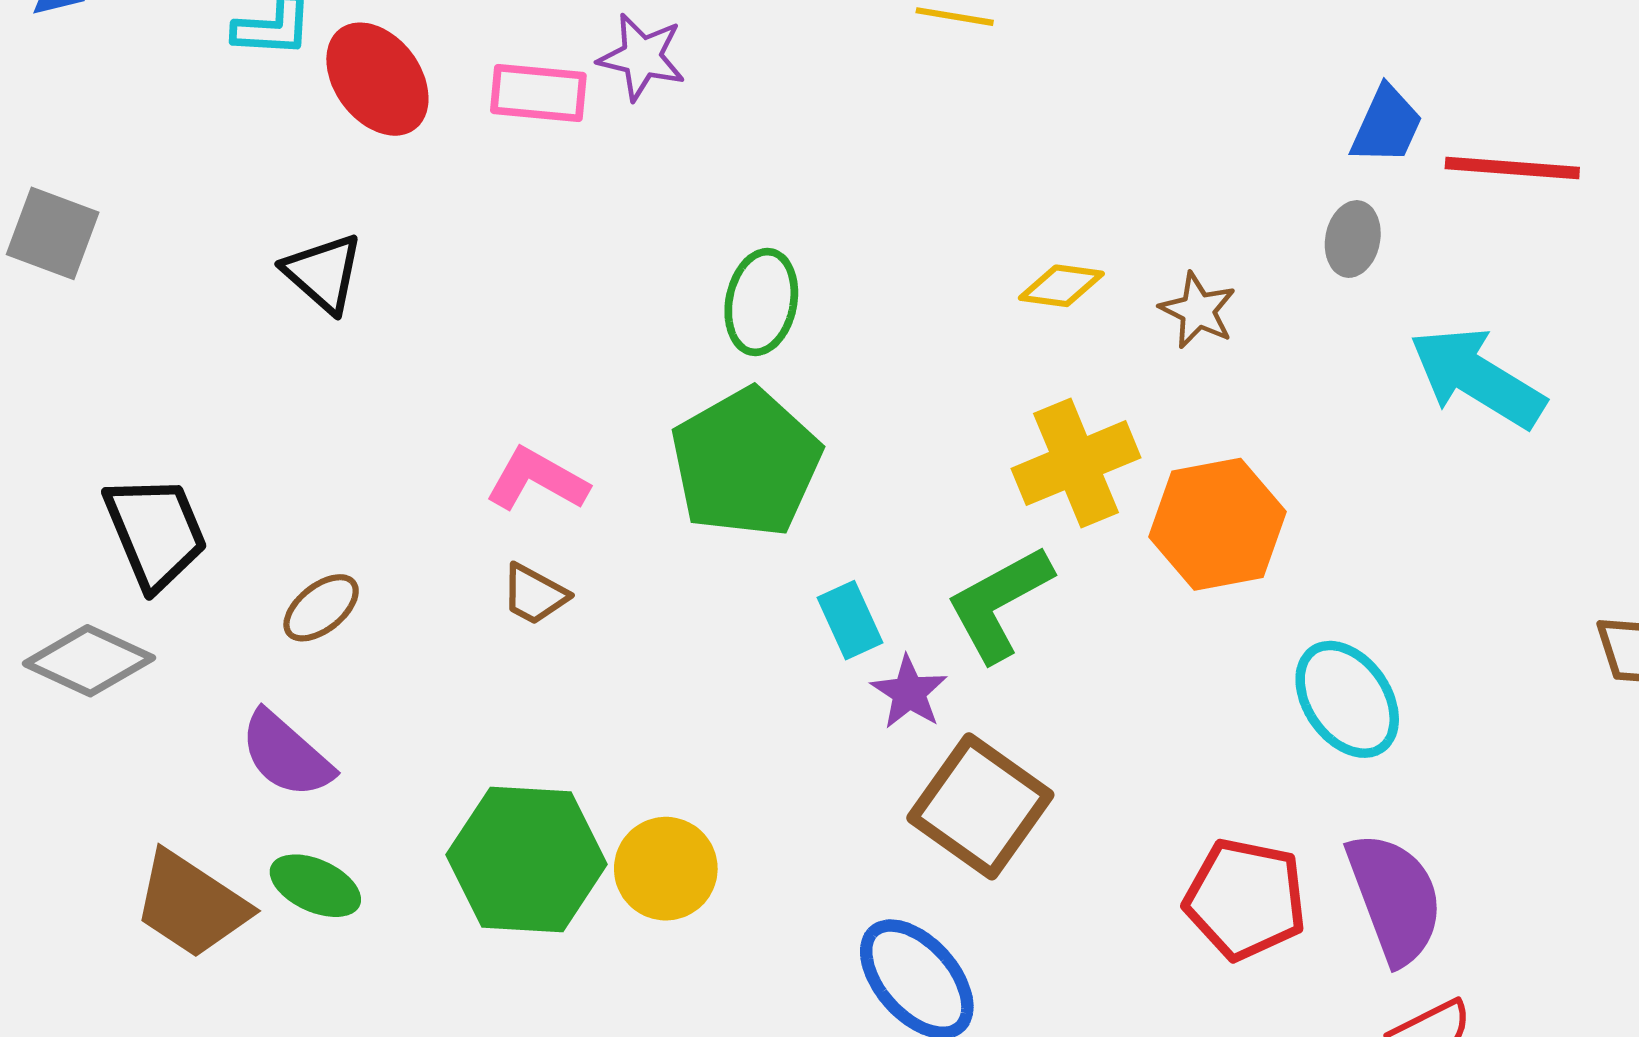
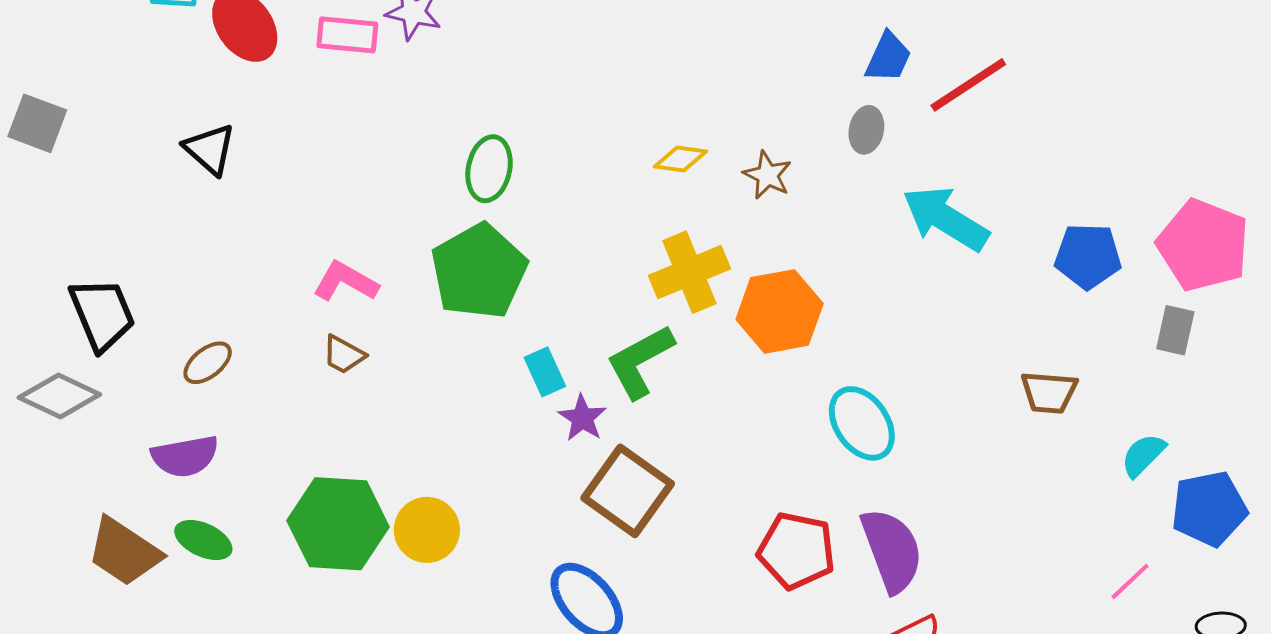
red line: (1512, 168) -> (968, 85), turned -38
purple semicircle: (286, 755) -> (185, 456), turned -52

